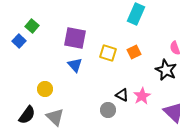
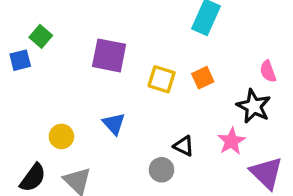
blue square: (19, 41) -> (20, 60), turned 32
blue triangle: (75, 65) -> (114, 124), moved
pink star: (142, 96) -> (231, 141), moved

